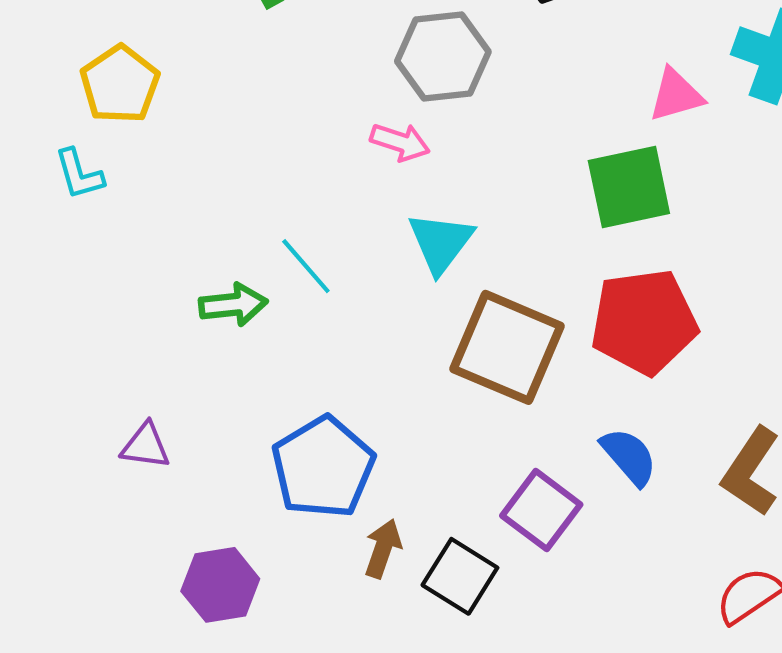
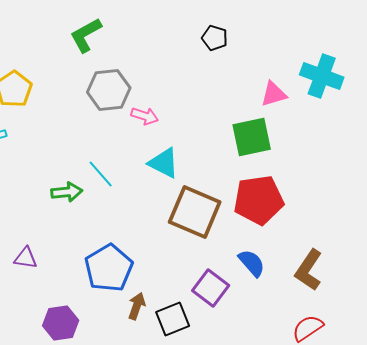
gray hexagon: (443, 56) -> (109, 90), moved
cyan triangle: (441, 243) -> (164, 163), turned -40
black square: (460, 576) -> (173, 319), turned 36

